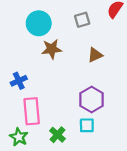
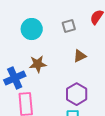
brown star: (52, 49) -> (38, 64), moved
blue cross: (19, 81) -> (15, 78), size x1.5

